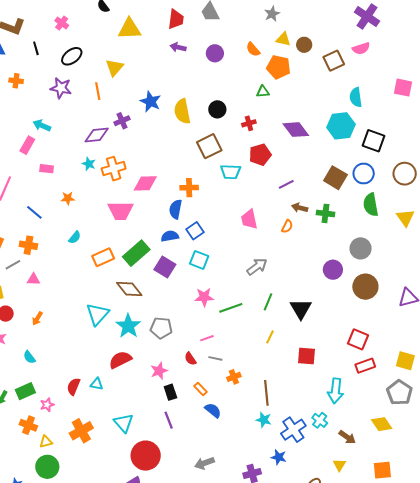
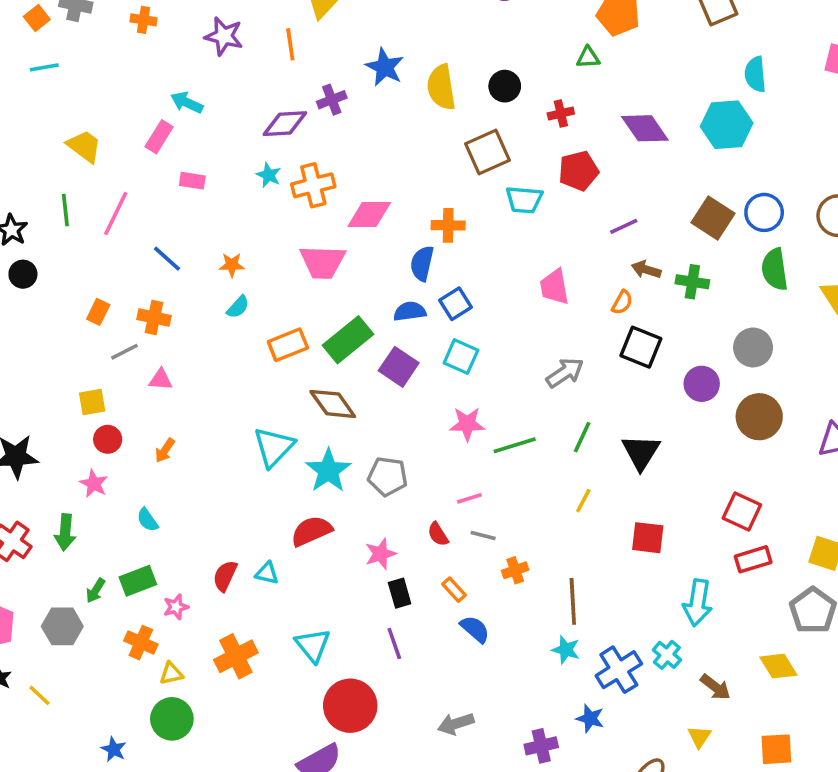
black square: (374, 141) -> (641, 347), moved
orange star: (68, 198) -> (232, 265), moved

